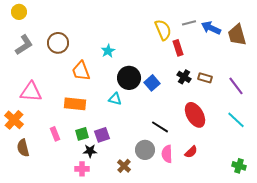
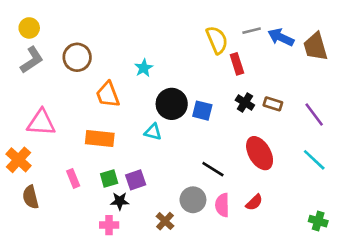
yellow circle: (19, 12) -> (29, 28), moved
blue square: (152, 83) -> (202, 111), turned -35

